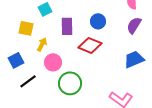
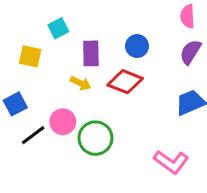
yellow arrow: (42, 44) -> (81, 83), moved, turned 88
pink circle: (53, 62) -> (63, 122), moved

